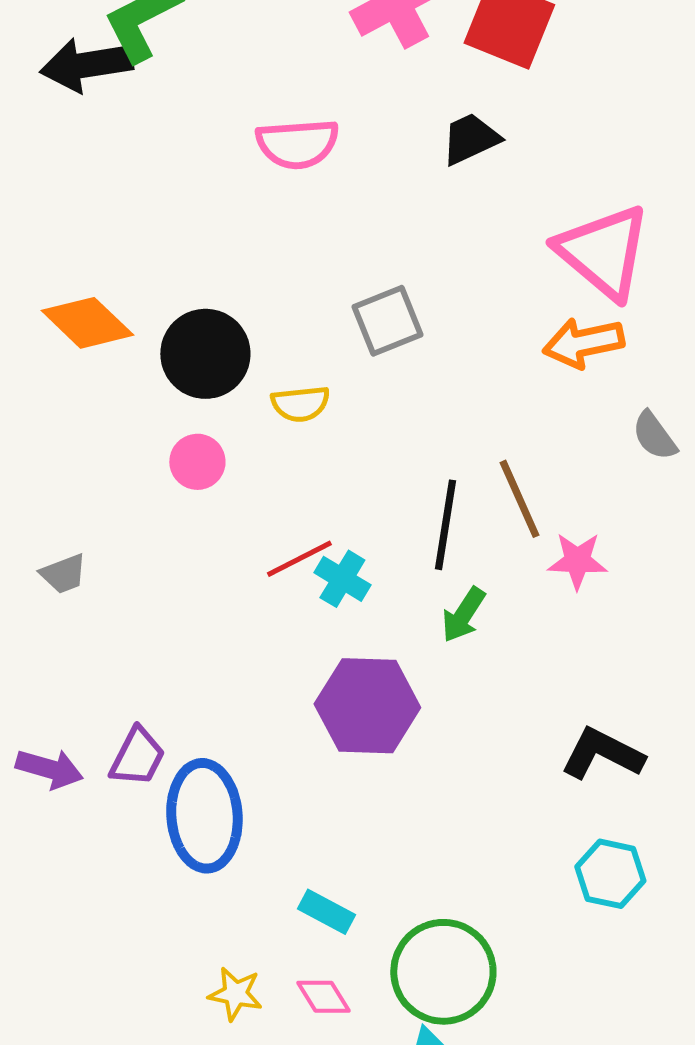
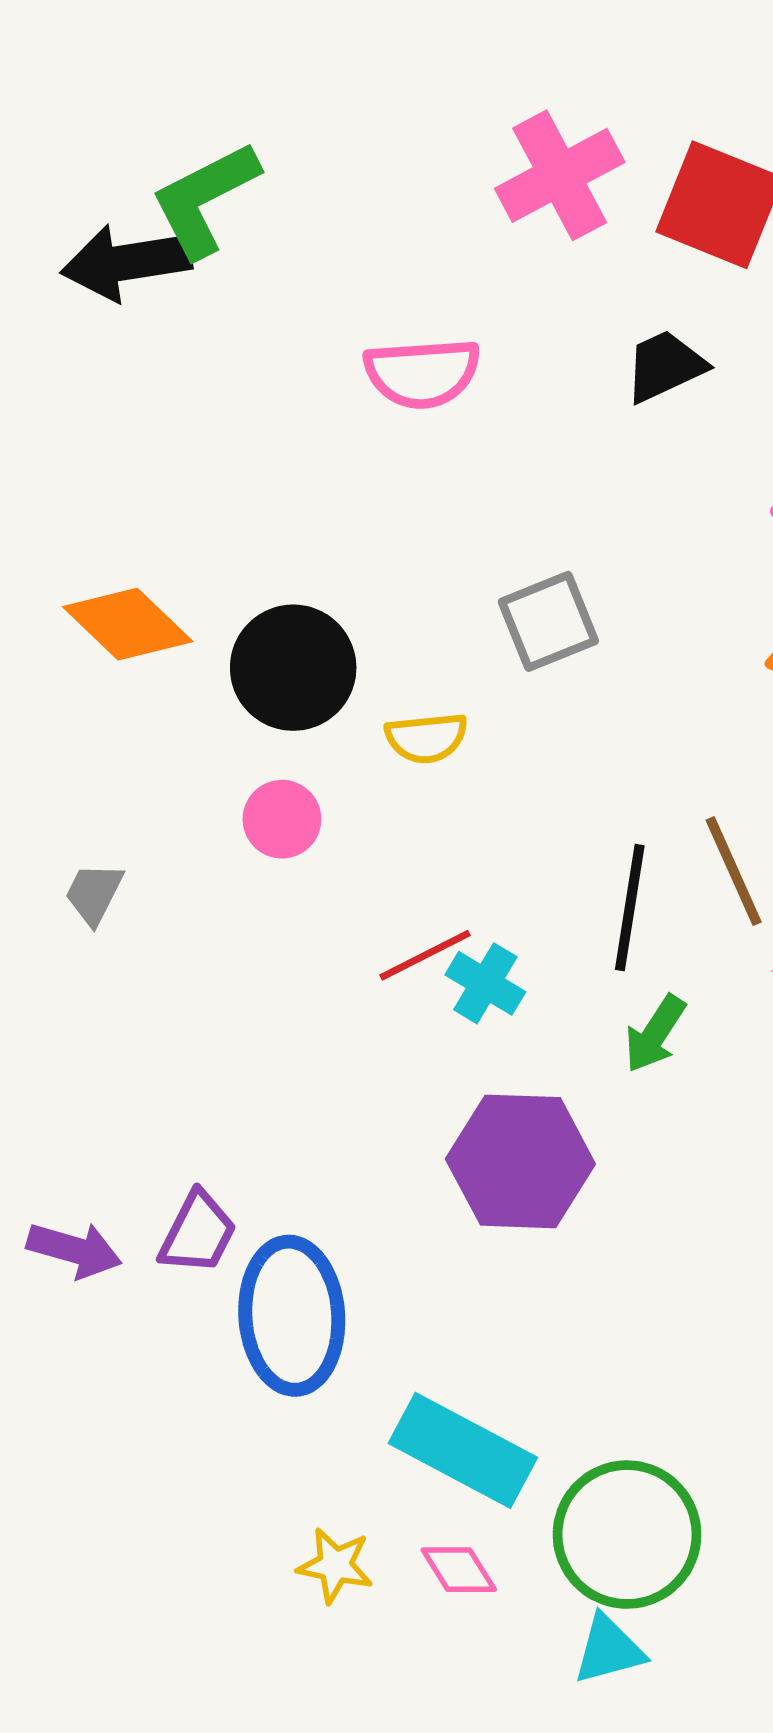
gray trapezoid: (63, 574) -> (94, 894), moved, turned 138
cyan rectangle: (326, 912) -> (463, 1450), size x1.8

